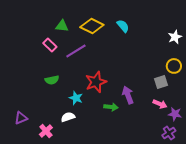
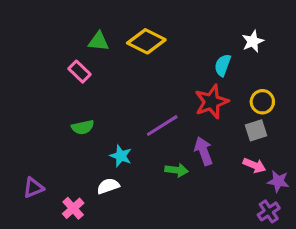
cyan semicircle: (123, 26) -> (223, 65), moved, turned -120
white star: (175, 37) -> (253, 41), moved
purple line: (76, 51) -> (162, 126), moved
yellow circle: (174, 66) -> (262, 102), moved
red star: (96, 82) -> (211, 102), moved

